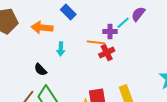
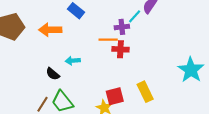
cyan arrow: (61, 49) -> (73, 61), moved, turned 88
red cross: (107, 53) -> (120, 49), turned 35

